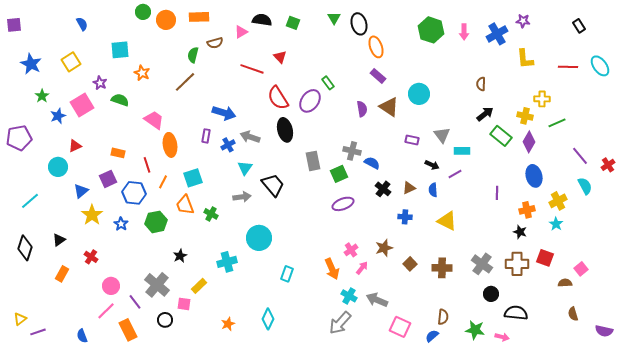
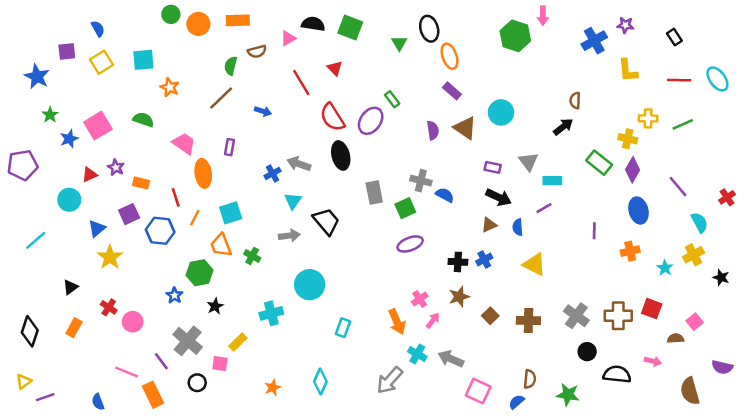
green triangle: (334, 18) -> (399, 43), moved
green square: (293, 23) -> (350, 28), size x1.5
purple square: (14, 25) -> (67, 51), moved
black rectangle: (579, 26) -> (674, 37), moved
pink arrow: (464, 32) -> (543, 16), moved
yellow square: (71, 62) -> (102, 62), moved
red line: (252, 69) -> (301, 83), turned 40
purple star: (100, 83) -> (116, 167), moved
blue arrow: (224, 113) -> (263, 111), moved, size x0.6
black arrow: (485, 114) -> (563, 127), moved
green line: (557, 123) -> (683, 124), moved
purple rectangle: (206, 136) -> (229, 147), moved
purple line: (580, 156) -> (678, 187), moved
black arrow: (432, 165) -> (499, 197), moved, size x1.5
black cross: (383, 189) -> (458, 262), moved, turned -35
yellow cross: (558, 201) -> (694, 255), moved
blue cross: (405, 217) -> (484, 260), turned -32
green hexagon: (156, 222) -> (200, 273), moved
blue star: (121, 224) -> (174, 295), moved
black star: (520, 232) -> (721, 277), moved
black diamond: (25, 248) -> (30, 331), moved
pink circle: (111, 286) -> (133, 322), moved
pink line: (106, 311) -> (127, 372), turned 66
brown semicircle: (573, 314) -> (690, 391), moved, size x1.6
gray arrow: (340, 323) -> (390, 380), moved
purple semicircle: (604, 331) -> (722, 367), moved
pink arrow: (502, 337) -> (653, 361), moved

